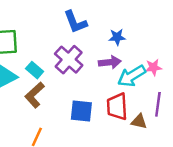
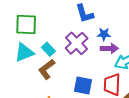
blue star: (117, 37) -> (104, 34), moved

